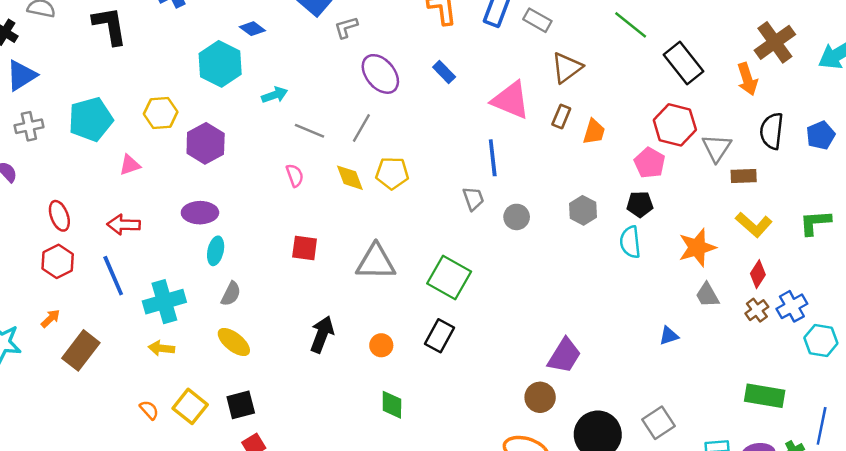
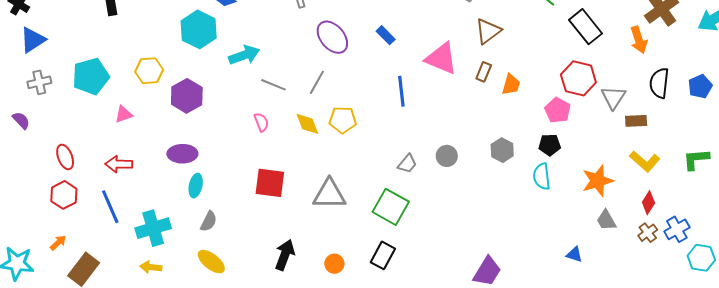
cyan arrow: (275, 95) -> (244, 55), size x1.4
blue line: (493, 158) -> (401, 91), moved
gray trapezoid: (473, 199) -> (407, 164), moved, turned 60
red square: (305, 248) -> (270, 183), size x1.4
blue triangle: (669, 336) -> (574, 254), turned 36

